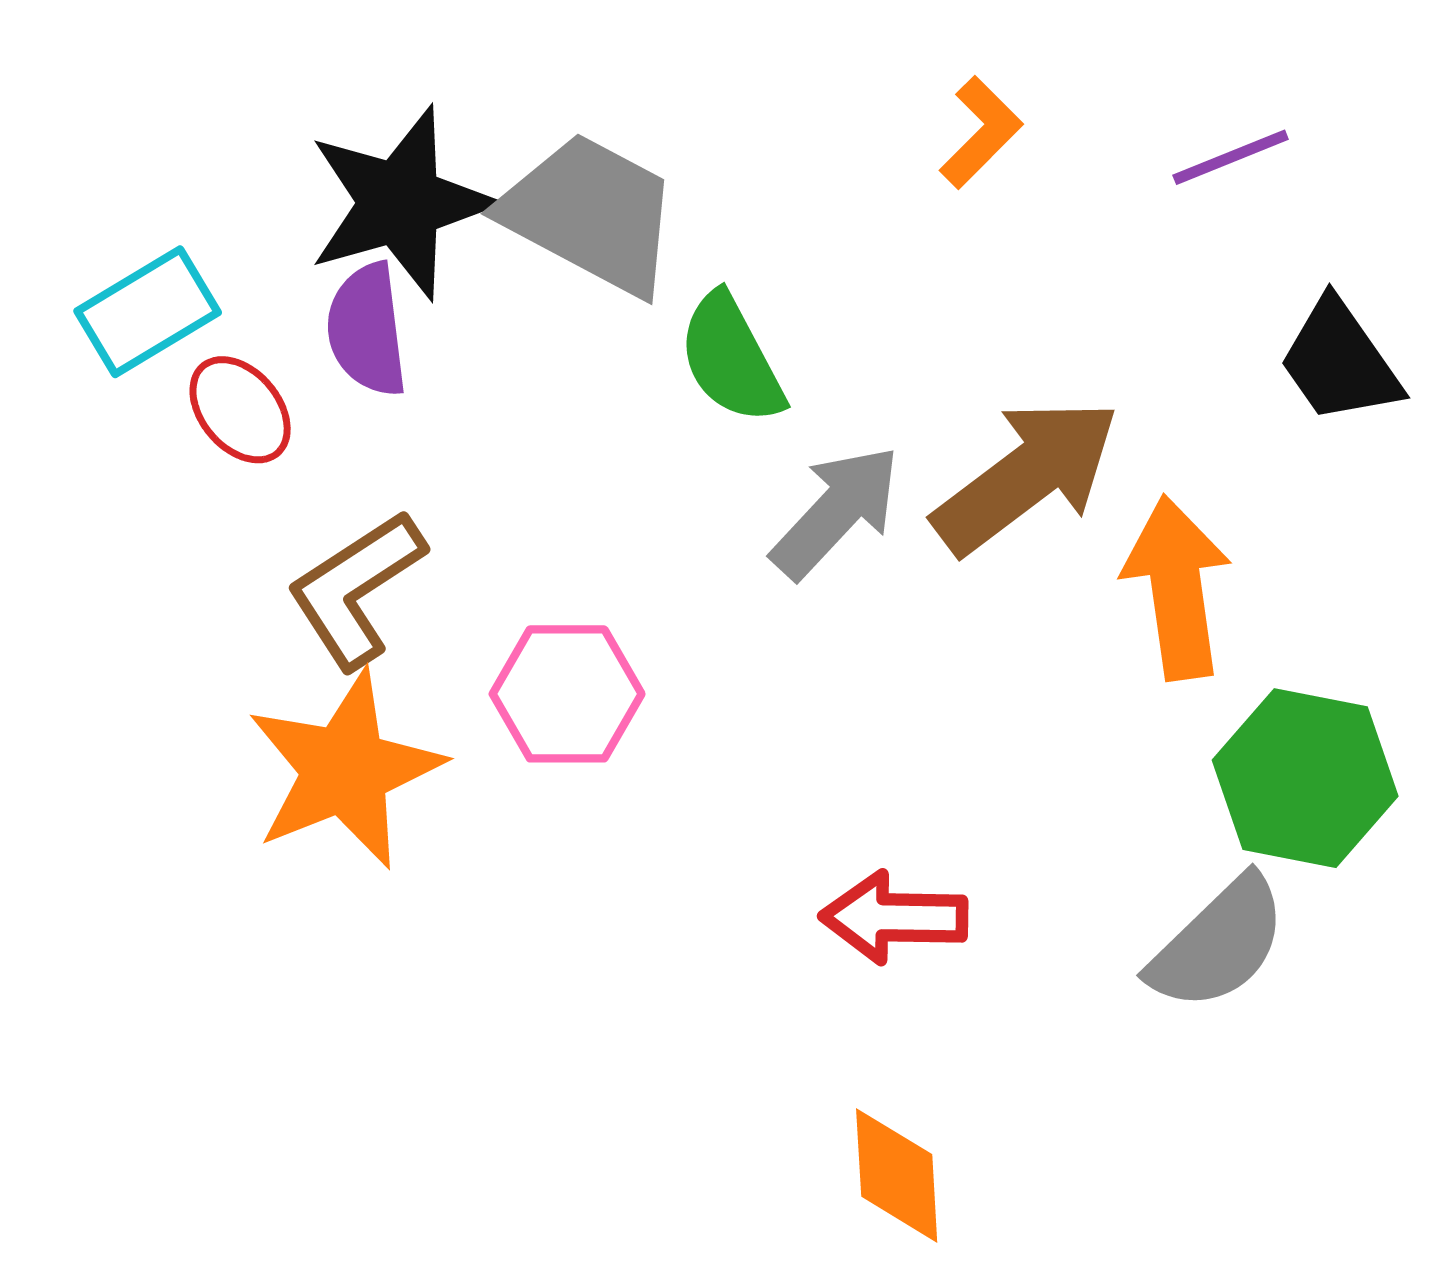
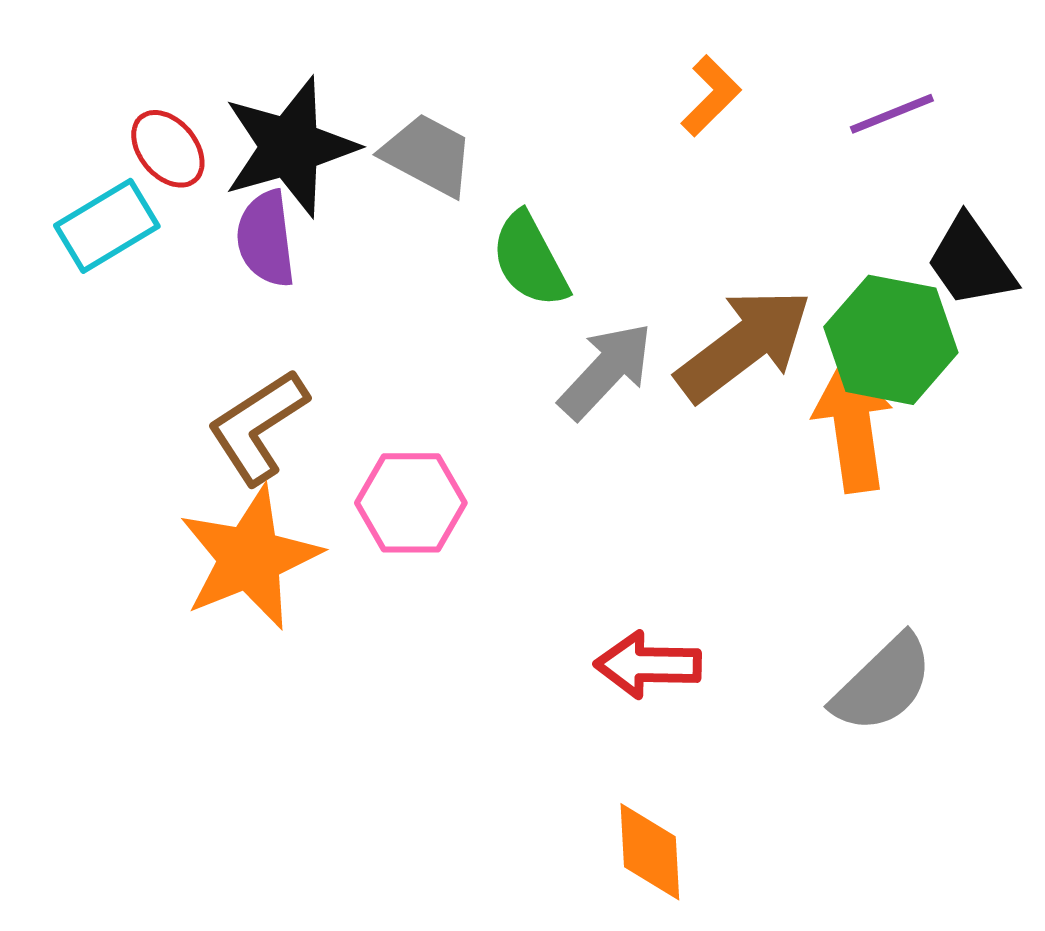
gray trapezoid: (590, 214) -> (428, 155), size x0.7
red ellipse: (240, 410) -> (168, 149), moved
green hexagon: (1305, 778) -> (891, 340), moved

